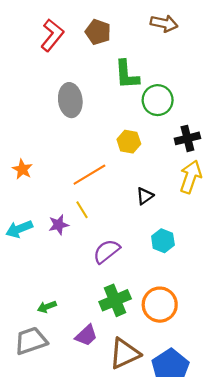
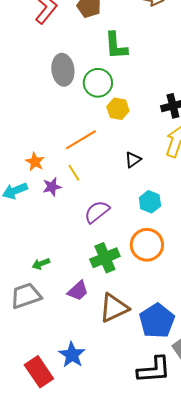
green circle: (158, 100) -> (98, 83), moved
orange star: (22, 169) -> (35, 162), moved
orange circle: (160, 305) -> (147, 245), moved

